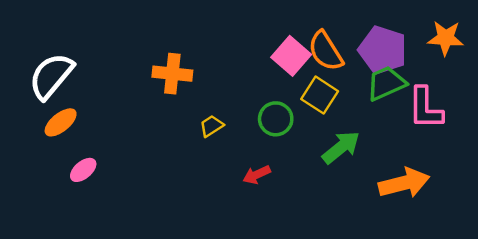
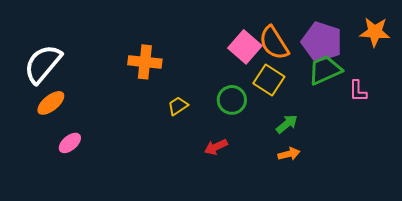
pink L-shape: (425, 108) -> (358, 91), size x0.6
green arrow: (341, 147) -> (287, 124), size x0.7
orange arrow: (404, 183) -> (289, 154), moved, size x0.5

